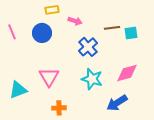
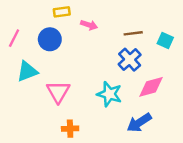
pink line: (12, 32) -> (14, 38), turned 49
cyan square: (131, 33) -> (165, 40), moved, turned 32
blue cross: (88, 47) -> (130, 60), moved
cyan triangle: (18, 90) -> (27, 71), moved

